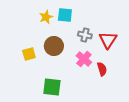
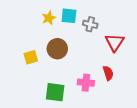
gray cross: (85, 35) -> (90, 24), moved
pink cross: (84, 59) -> (86, 83), moved, turned -35

